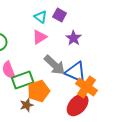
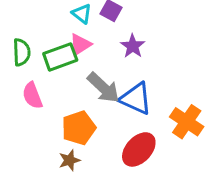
green rectangle: (23, 80) -> (60, 57), moved
orange cross: (87, 87) -> (187, 122), moved
brown star: (27, 105) -> (69, 160), moved

